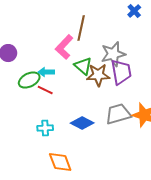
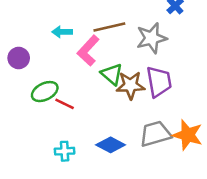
brown line: (81, 28) -> (109, 27), turned 65
gray star: (113, 54) -> (152, 38), moved
cyan arrow: (46, 72) -> (62, 32), moved

